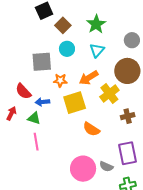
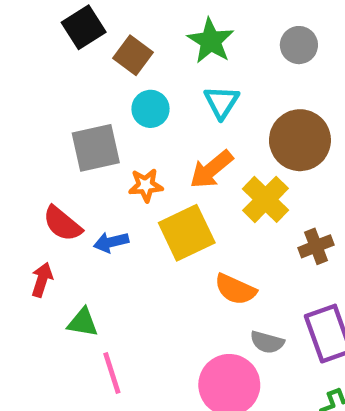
gray circle: (132, 40) -> (299, 45), moved
green triangle: (34, 118) -> (83, 322), moved
pink line: (36, 142) -> (112, 373), moved
gray semicircle: (106, 167) -> (267, 342), moved

